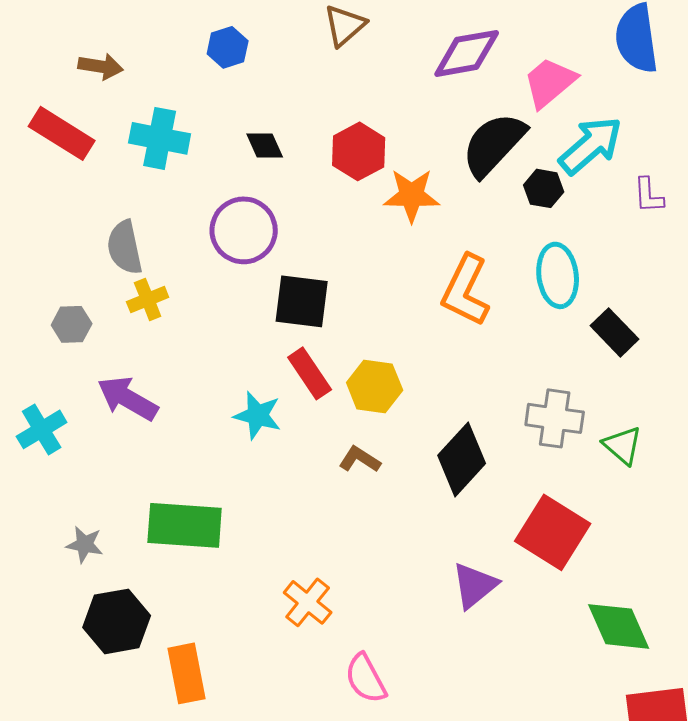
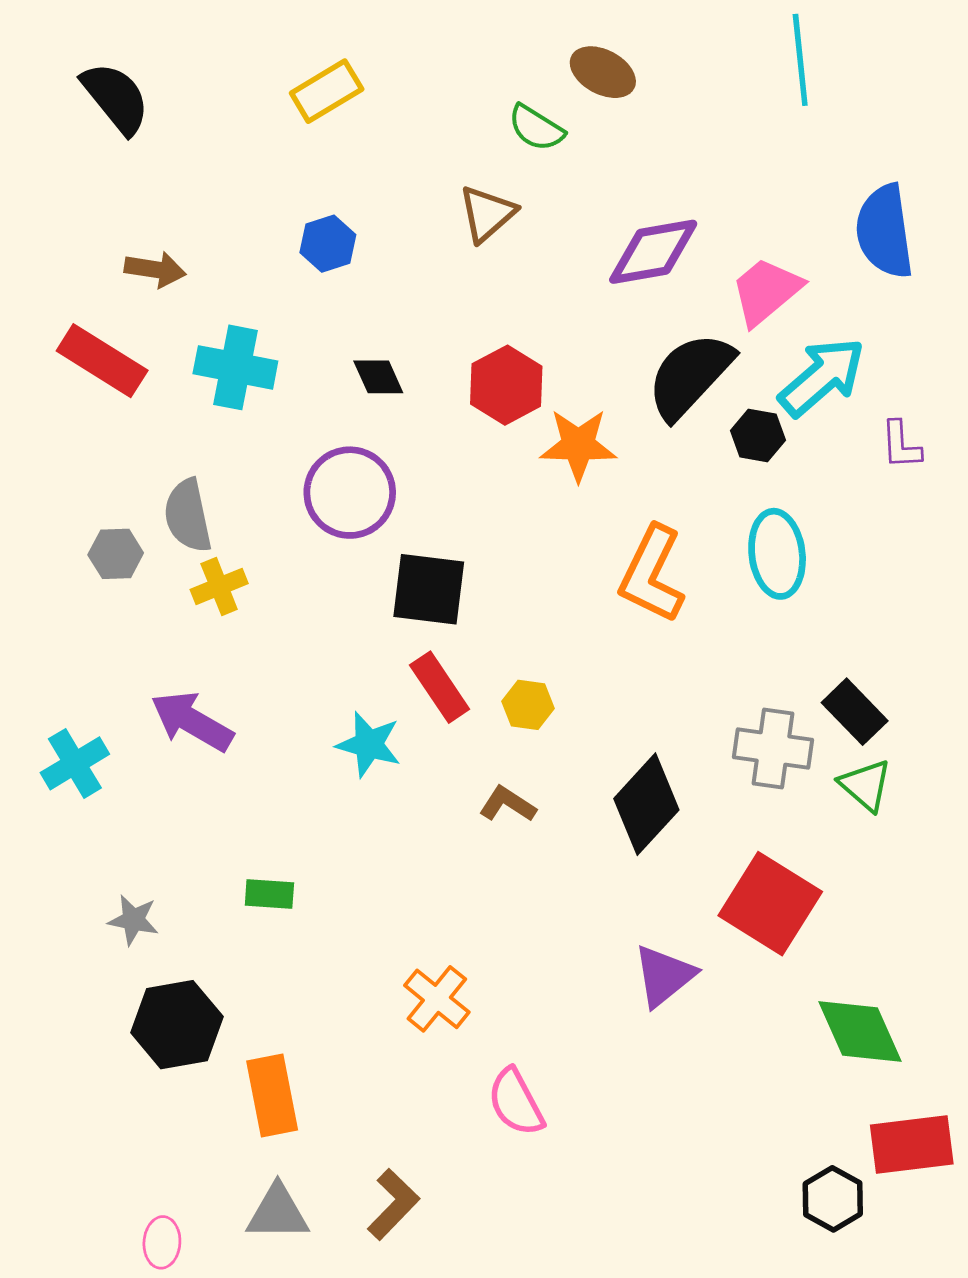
gray hexagon: (72, 324) -> (116, 554), moved
black rectangle: (615, 332) -> (855, 712), moved
yellow hexagon: (375, 386) -> (528, 705), size x0.7
green rectangle: (185, 525) -> (269, 894), size x0.5

